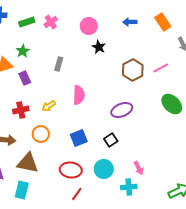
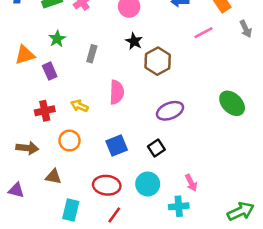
black star: (99, 47) -> (134, 41), moved
green star: (23, 51) -> (57, 39), moved
pink line: (161, 68) -> (204, 33), moved
brown hexagon: (133, 70) -> (158, 61), moved
yellow arrow: (49, 106) -> (79, 106), turned 56
brown triangle: (28, 163) -> (53, 177), size x0.6
cyan rectangle: (22, 190) -> (71, 210), moved

